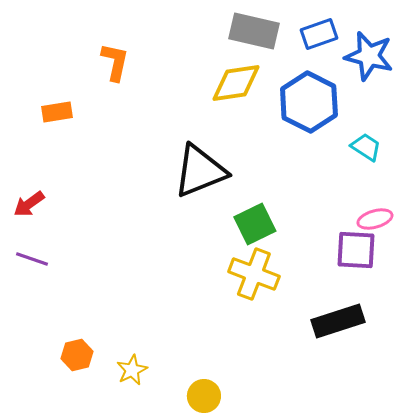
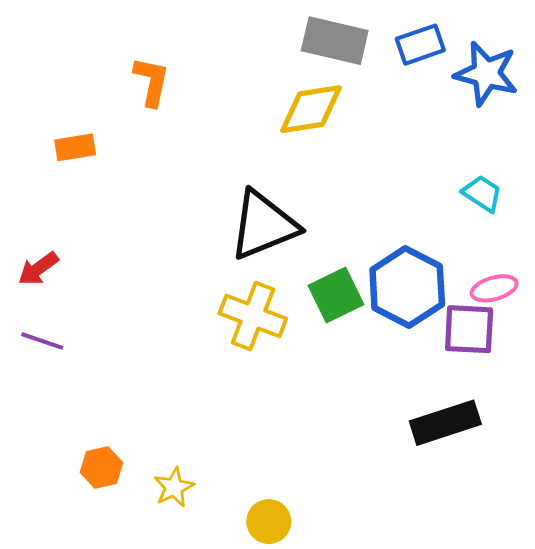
blue hexagon: (309, 102) -> (407, 287), moved
yellow cross: (254, 274) -> (253, 316), moved

